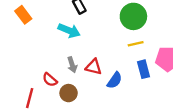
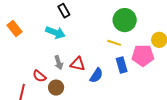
orange rectangle: (23, 15) -> (14, 29), moved
green circle: (133, 16) -> (125, 20), moved
yellow line: (136, 44) -> (114, 43), turned 32

